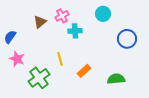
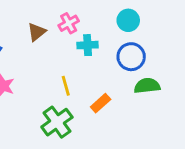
blue circle: (127, 39) -> (131, 57), moved
green cross: (39, 78) -> (57, 122), moved
green semicircle: (116, 79) -> (147, 86), moved

